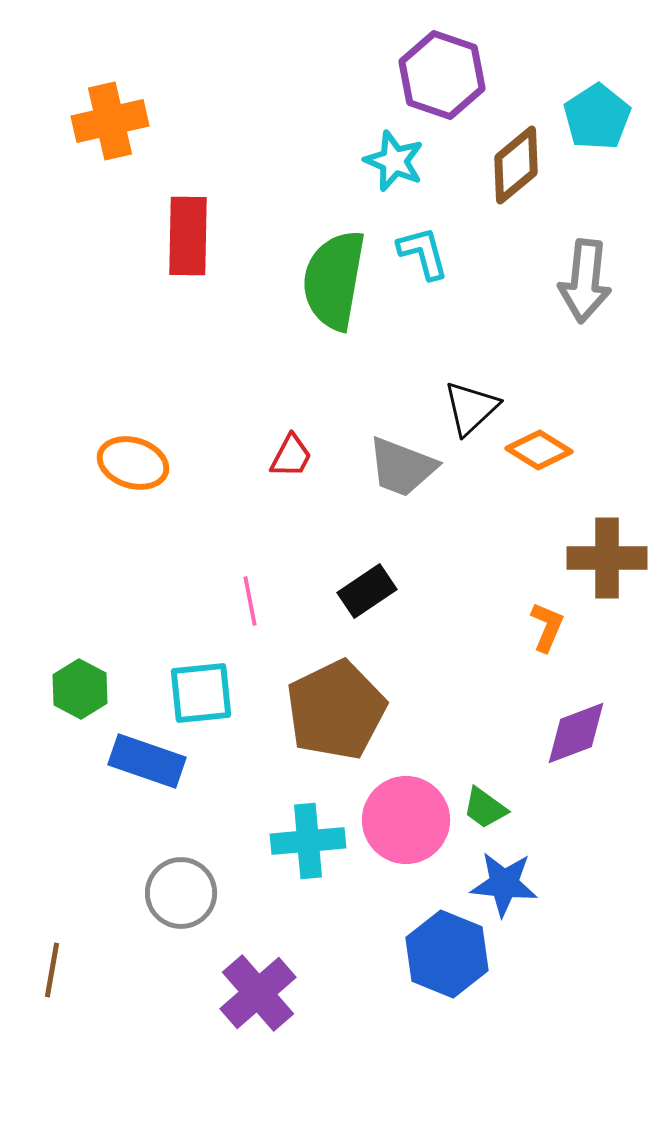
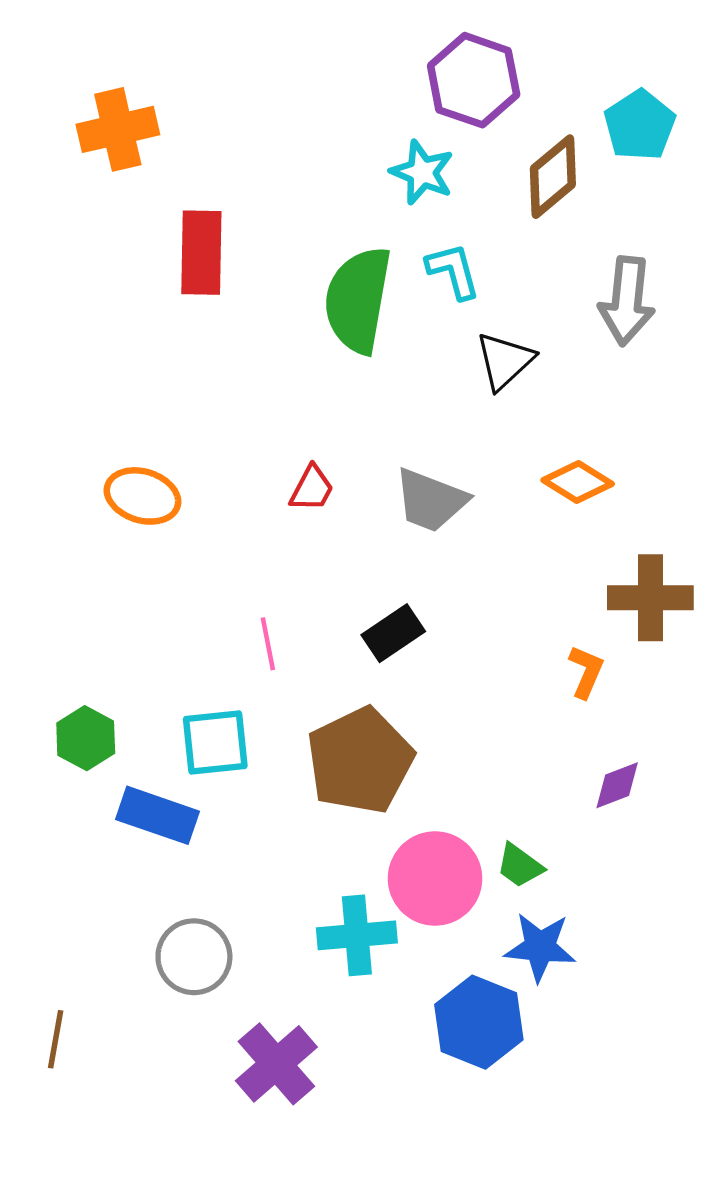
black triangle: (471, 408) -> (505, 361), moved
purple diamond: (576, 733) -> (617, 785), size x0.7
cyan cross: (308, 841) -> (357, 935), moved

